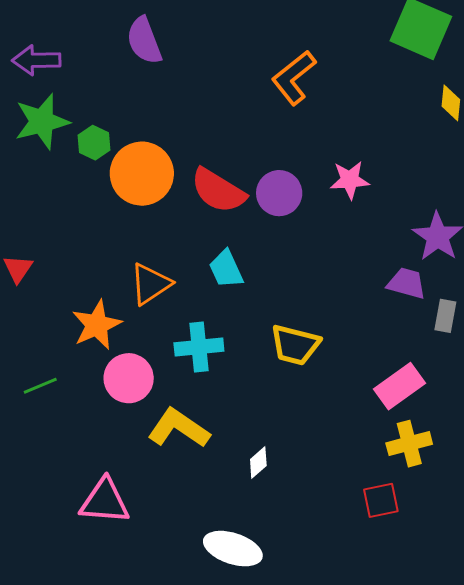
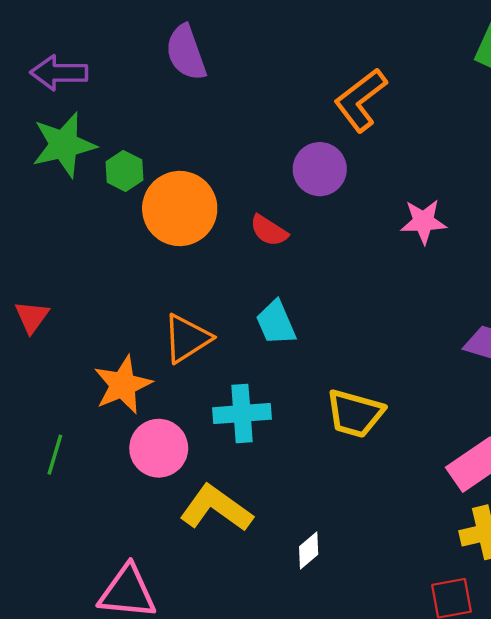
red semicircle: (218, 191) -> (269, 231), size x0.6
purple circle: (279, 193) -> (320, 169), moved
green line: (40, 386) -> (55, 455), turned -52

